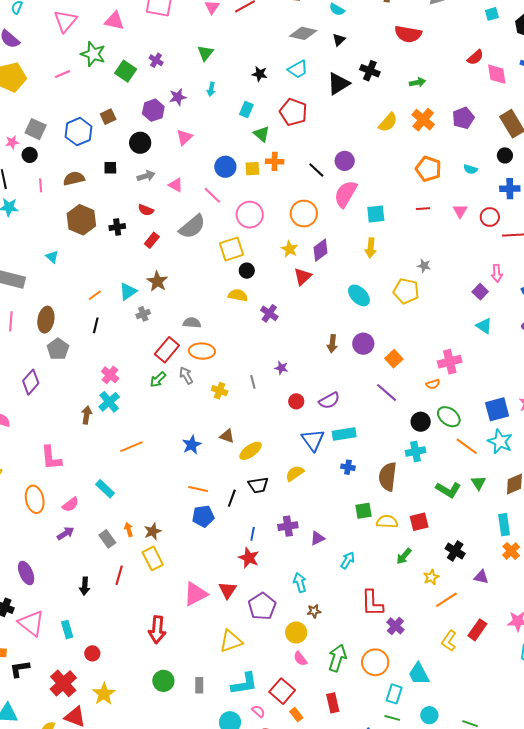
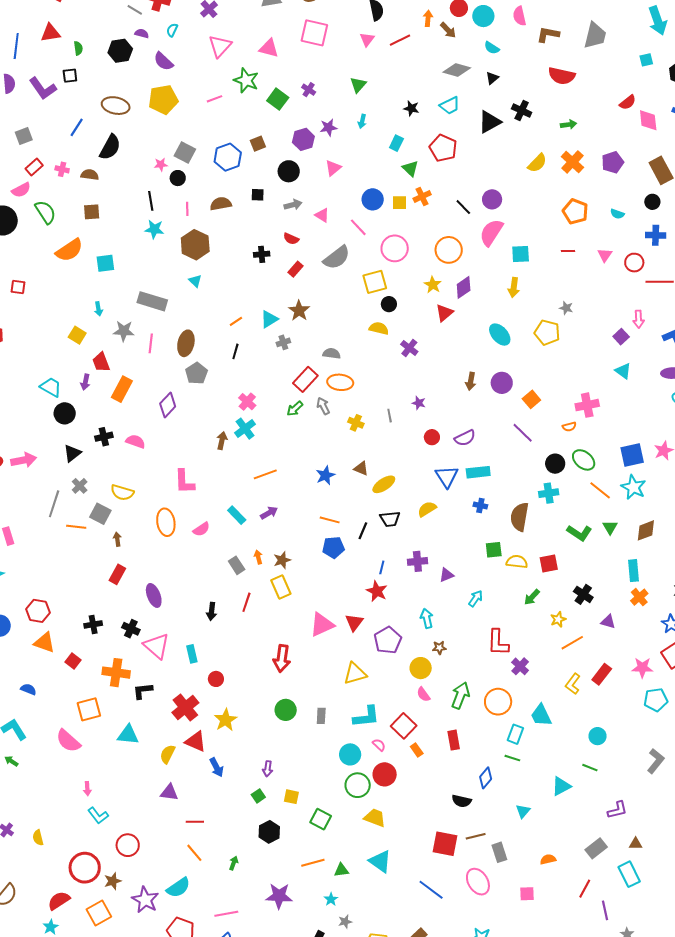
orange cross: (275, 161) -> (422, 197), turned -30
brown hexagon: (81, 220) -> (195, 245), moved
purple arrow: (65, 533) -> (269, 513), moved
cyan circle: (429, 715) -> (598, 736), moved

